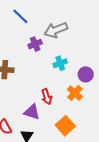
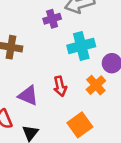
cyan cross: (60, 63) -> (81, 46), size x1.5
purple triangle: (32, 112) -> (28, 96), moved

